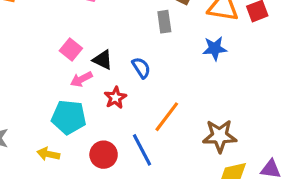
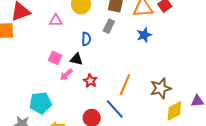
gray rectangle: (164, 22) -> (109, 26), turned 48
blue semicircle: (141, 68) -> (86, 39), moved, turned 48
cyan pentagon: (69, 117) -> (41, 103), moved

